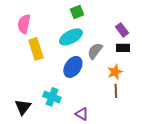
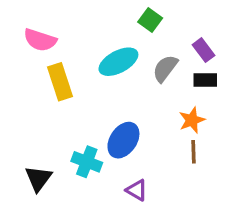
green square: (77, 12) -> (150, 20), moved, turned -32
pink semicircle: (24, 24) -> (40, 40), turned -84
gray semicircle: (95, 51) -> (165, 68), moved
blue ellipse: (73, 67) -> (123, 140), moved

